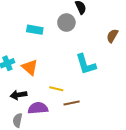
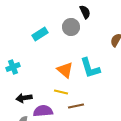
cyan rectangle: (35, 30) -> (40, 34), turned -42
orange triangle: (30, 67) -> (65, 70), moved

